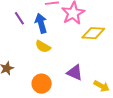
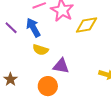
purple triangle: (75, 73) -> (61, 66), moved

